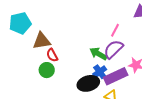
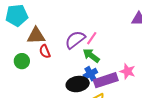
pink line: (115, 30) -> (92, 38), moved
purple semicircle: (113, 49) -> (75, 40), moved
green circle: (47, 70) -> (22, 61), moved

